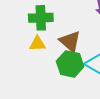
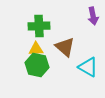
green hexagon: (70, 64) -> (37, 65), moved

